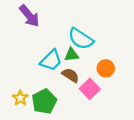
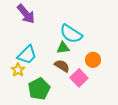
cyan trapezoid: (51, 60) -> (27, 55), moved
yellow star: (20, 98) -> (18, 70), moved

